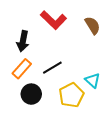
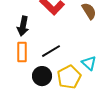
orange rectangle: (22, 69) -> (22, 52), turned -42
black circle: (31, 94) -> (42, 76), moved

